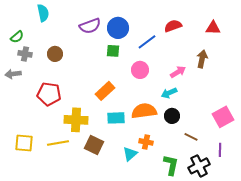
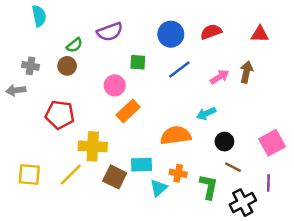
cyan semicircle: (43, 13) -> (39, 16), moved
blue circle: (118, 28) -> (171, 34), moved
green semicircle: (17, 37) -> (74, 45), moved
blue line: (147, 42) -> (179, 70), moved
pink circle: (140, 70) -> (115, 85), moved
pink arrow: (178, 72) -> (220, 77), moved
black circle: (172, 116) -> (224, 142), moved
cyan rectangle: (116, 118) -> (142, 165), moved
yellow line: (58, 143) -> (71, 174), turned -35
green L-shape: (171, 165) -> (209, 187), moved

